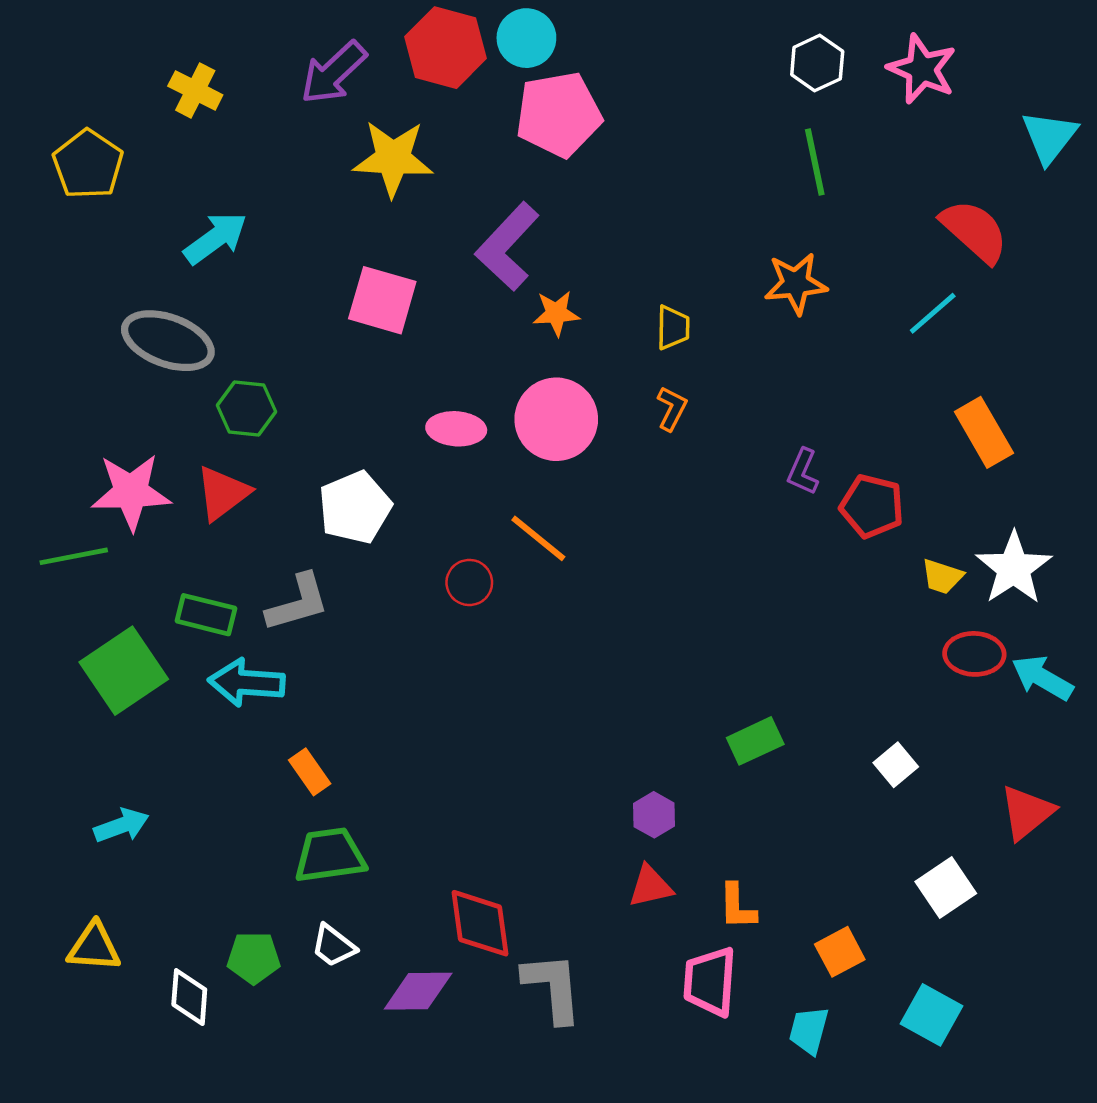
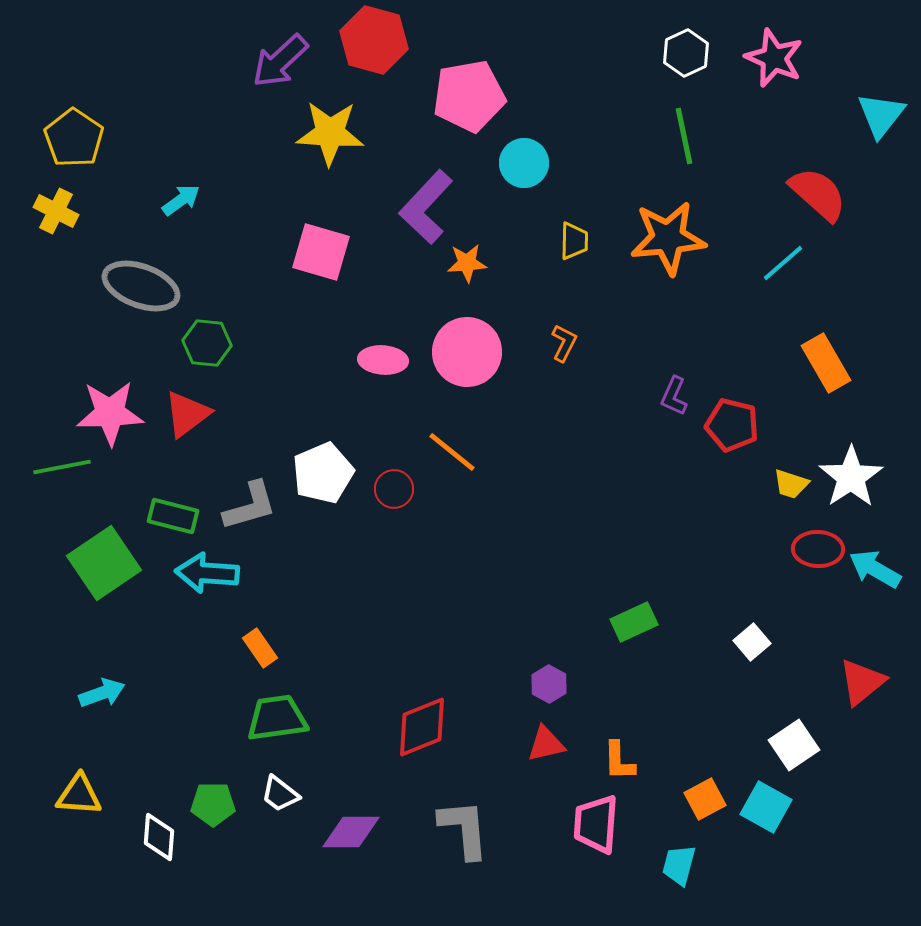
cyan circle: (526, 38) -> (524, 163), moved
yellow cross: (195, 90) -> (56, 211), moved
cyan arrow: (216, 238) -> (181, 200), size x0.7
orange star: (796, 283) -> (668, 238), size x1.4
yellow trapezoid: (673, 328) -> (574, 241), moved
white pentagon: (355, 507) -> (323, 473), moved
red diamond: (480, 923) -> (422, 727), moved, turned 76
cyan square: (932, 1015) -> (766, 807), moved

